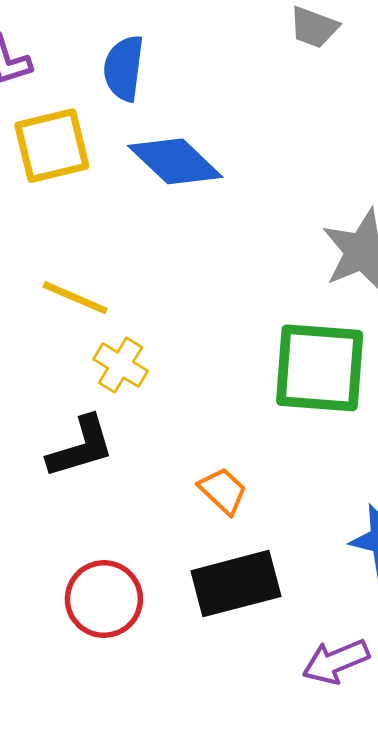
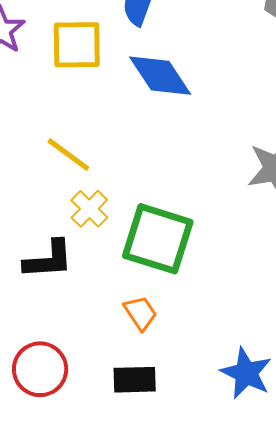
green square: (320, 368) -> (158, 239), moved
black rectangle: (236, 584) -> (135, 380), size x0.7

